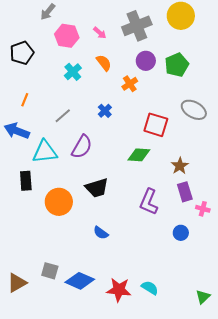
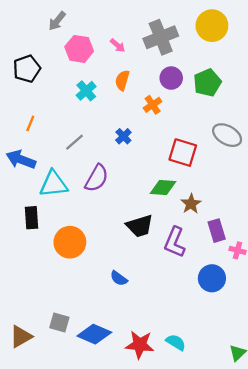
orange semicircle: (104, 63) -> (122, 80), turned -126
brown star: (180, 166) -> (191, 204), moved
black trapezoid: (97, 188) -> (140, 226), moved
blue circle: (181, 233) -> (212, 278), size x1.5

